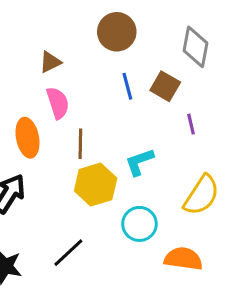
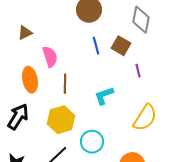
brown triangle: (50, 62) -> (25, 33), moved
yellow hexagon: (96, 185) -> (61, 120), moved
cyan circle: (139, 224) -> (92, 142), moved

